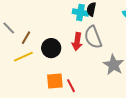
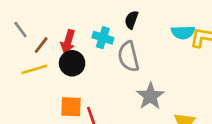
cyan cross: (80, 12) -> (103, 38), moved
red arrow: (77, 42) -> (68, 42), moved

